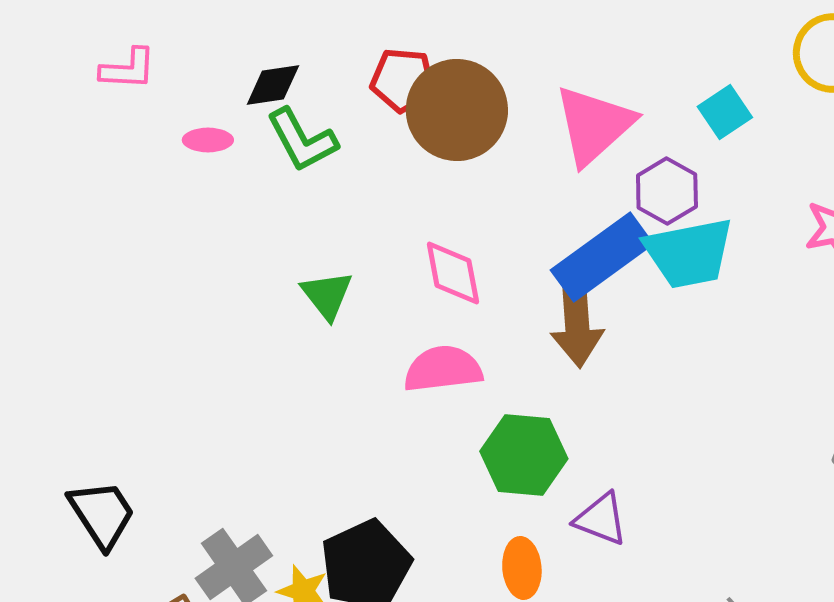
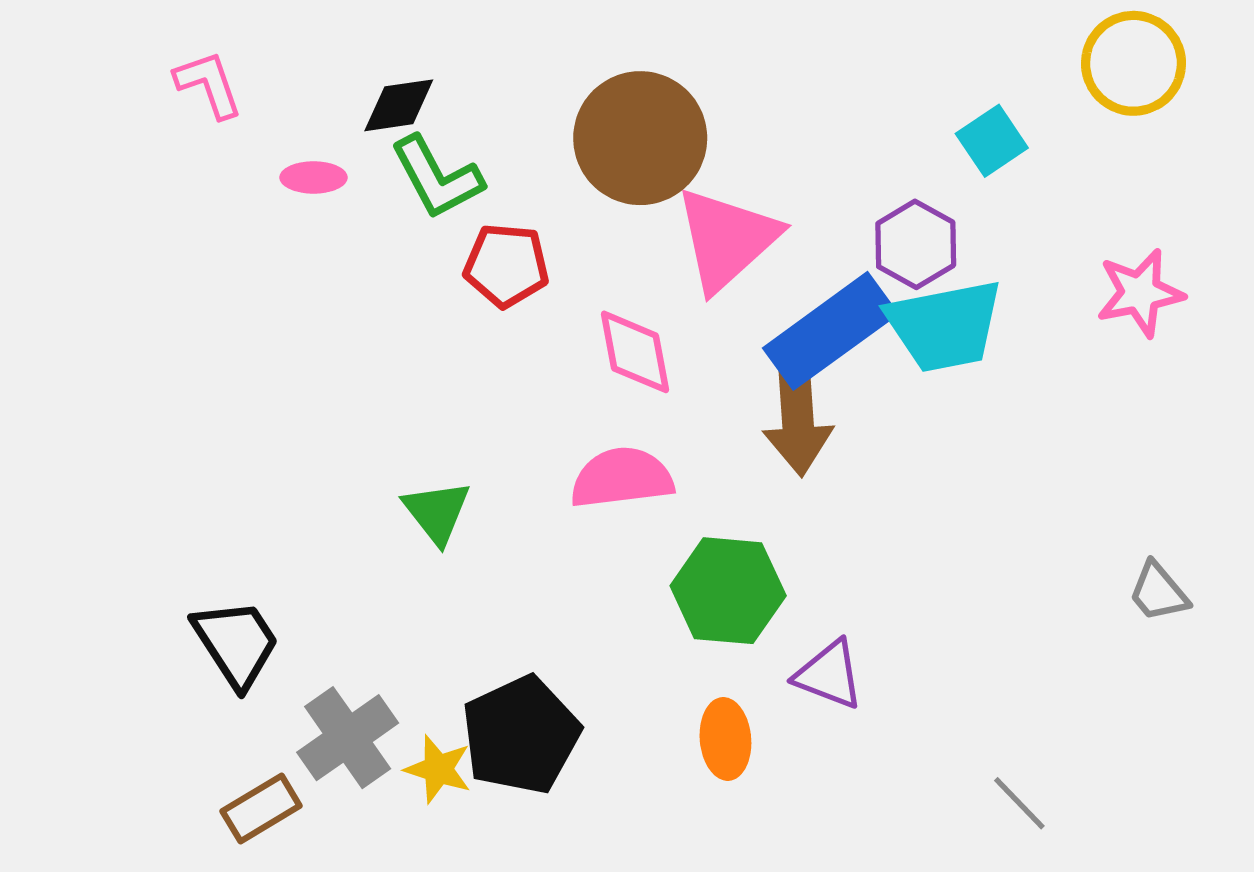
pink L-shape: (128, 69) -> (209, 84), turned -112
red pentagon: (403, 80) -> (506, 265), moved
pink triangle: (594, 125) -> (727, 239), moved
green triangle: (327, 295) -> (437, 512), moved
black trapezoid: (102, 514) -> (236, 643), moved

